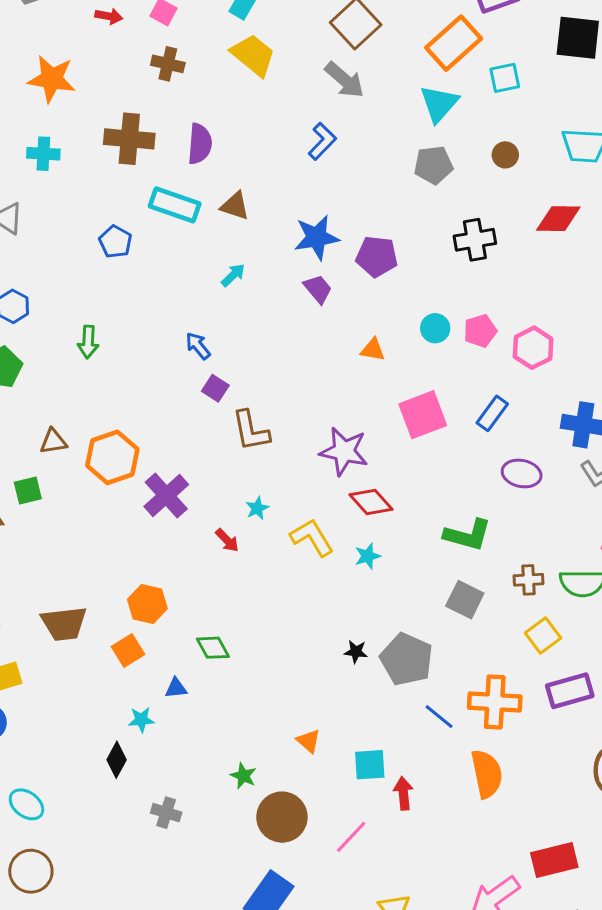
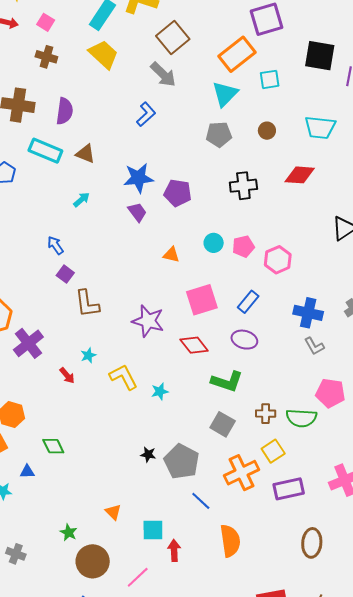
purple ellipse: (522, 473) -> (244, 340), moved
red diamond: (371, 502) -> (194, 345), moved
orange cross: (495, 702) -> (242, 473), moved, turned -32

